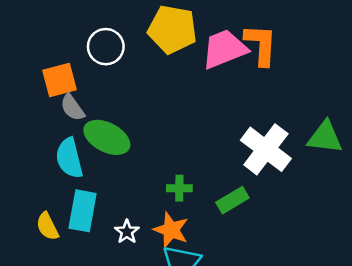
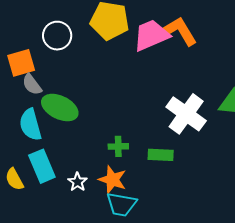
orange L-shape: (261, 45) -> (180, 31), turned -33
green rectangle: (232, 200) -> (161, 155), turned 35
cyan rectangle: (83, 211) -> (42, 166), turned -32

